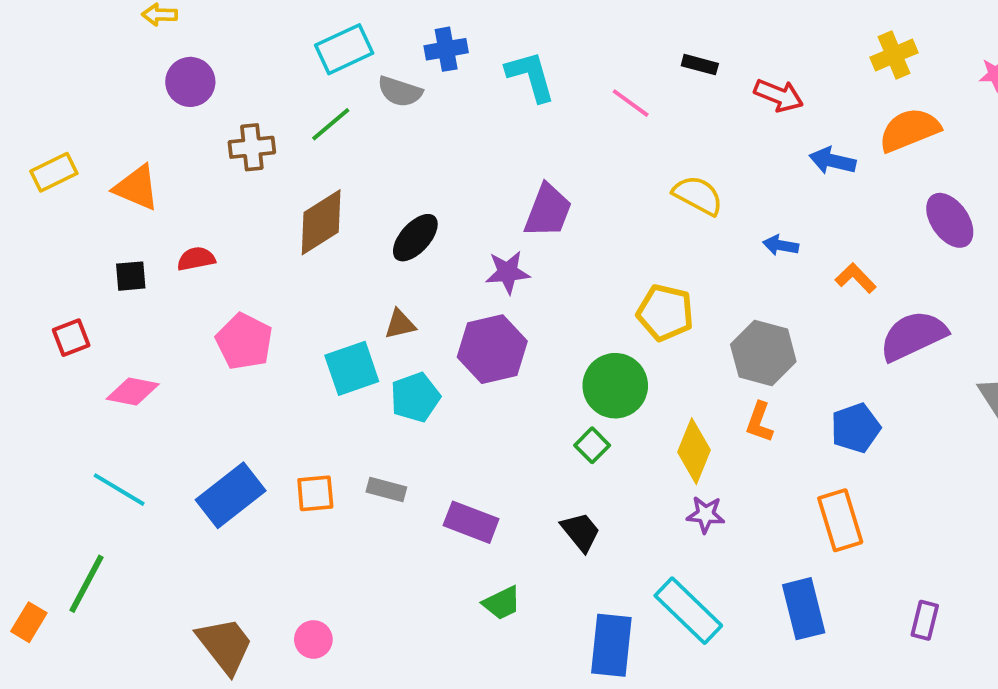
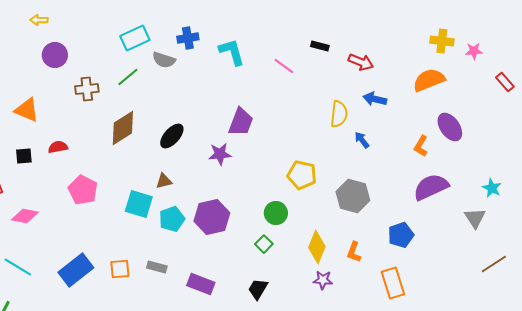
yellow cross: (894, 55) -> (442, 41), moved, turned 30
blue arrow: (832, 161) -> (375, 99), moved
yellow semicircle: (698, 195) -> (339, 114), moved, turned 68
blue arrow: (781, 245) -> (362, 140), turned 42
orange L-shape: (856, 278) -> (421, 146), moved, turned -105
purple hexagon: (492, 349) -> (212, 217), moved
cyan square: (352, 368) -> (139, 204), turned 36
green circle: (615, 386) -> (276, 213), size x0.7
orange L-shape: (759, 422) -> (354, 252), moved
black trapezoid: (581, 532) -> (258, 289), turned -110

